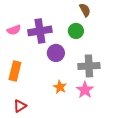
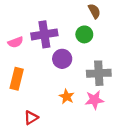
pink semicircle: (14, 30) -> (16, 42), moved
pink star: (85, 90) -> (94, 100), turned 30
red triangle: (20, 106) -> (31, 118), moved

